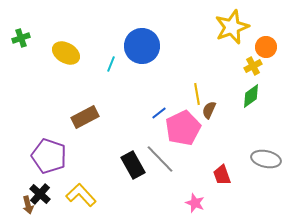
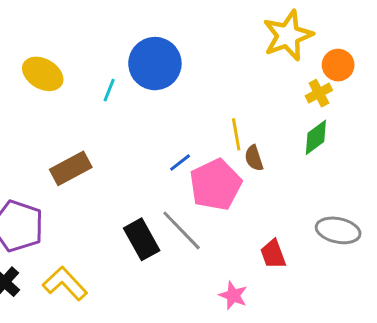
brown semicircle: (209, 110) -> (254, 158), turned -42

